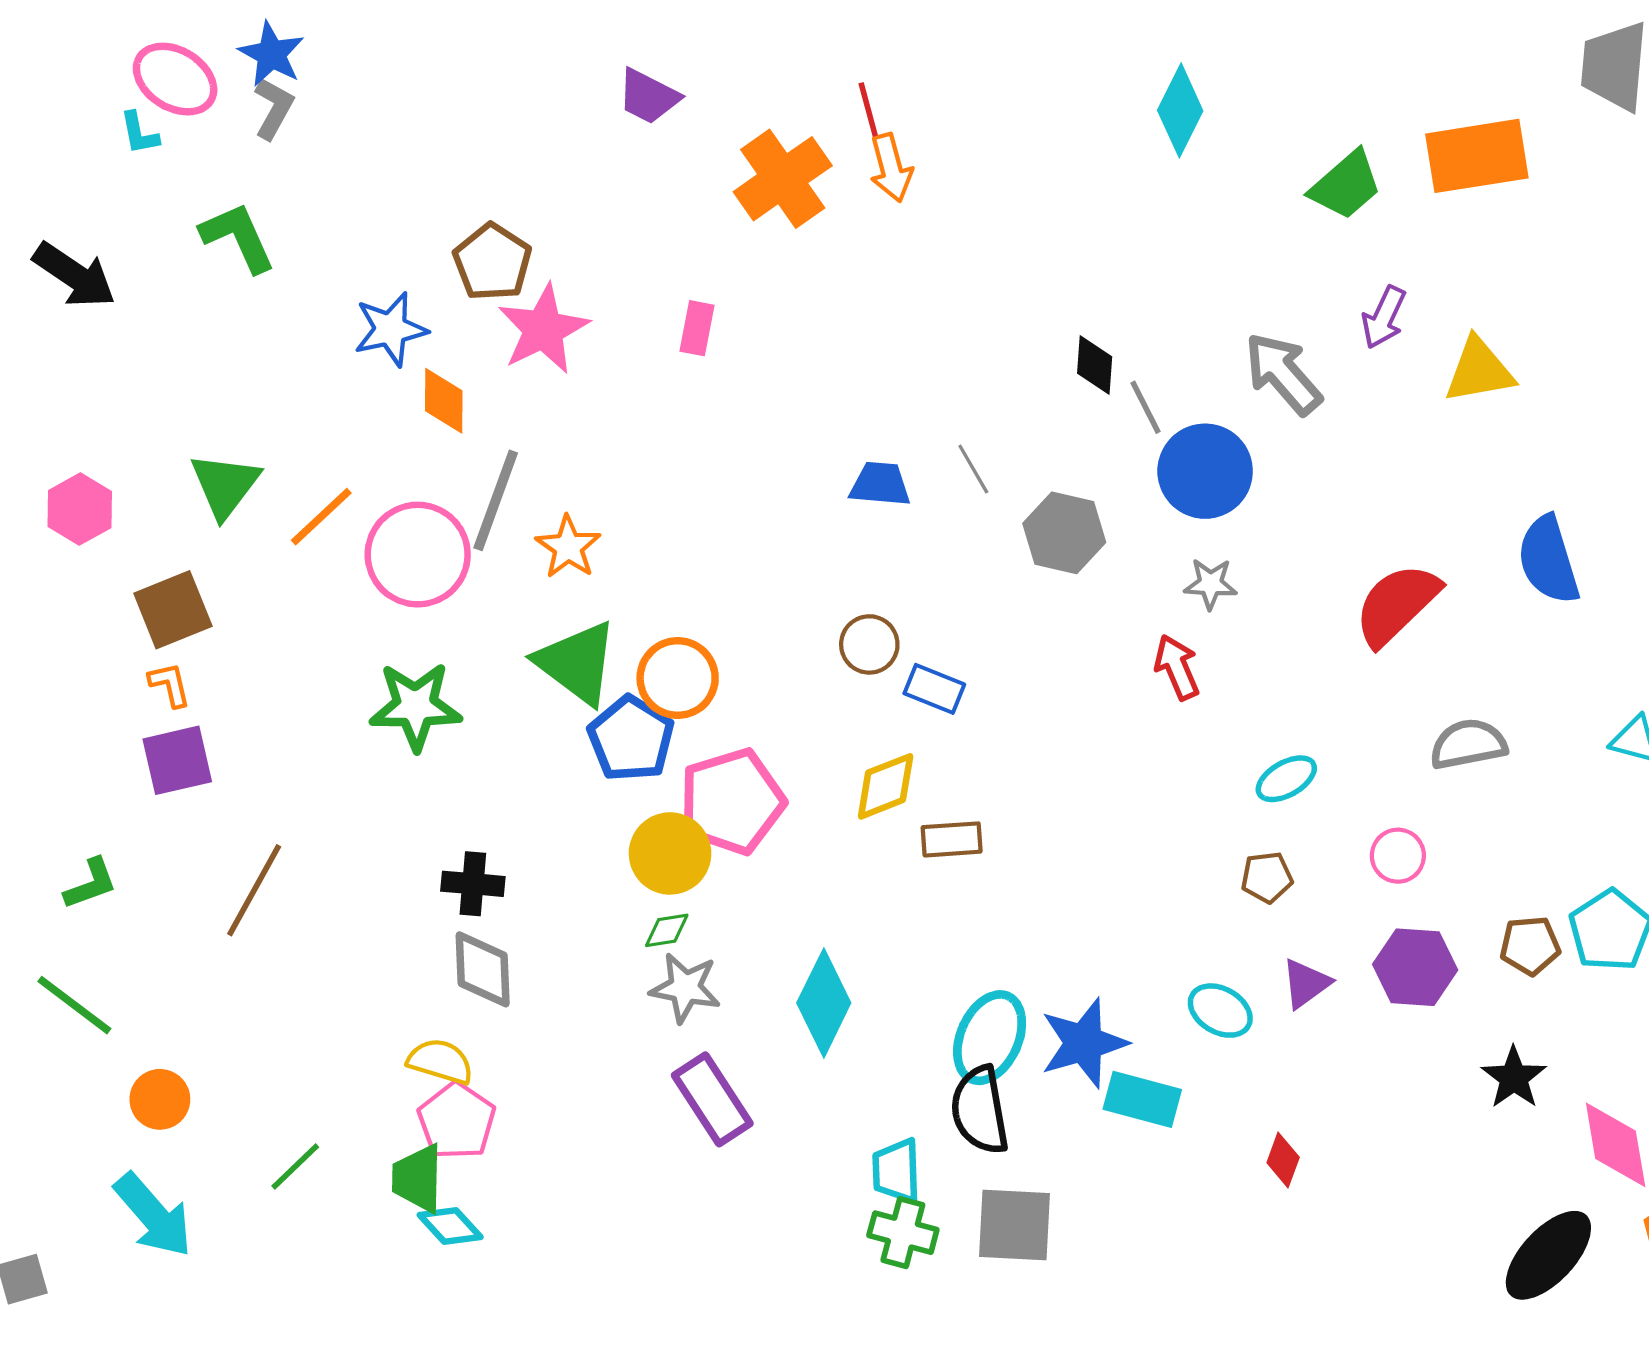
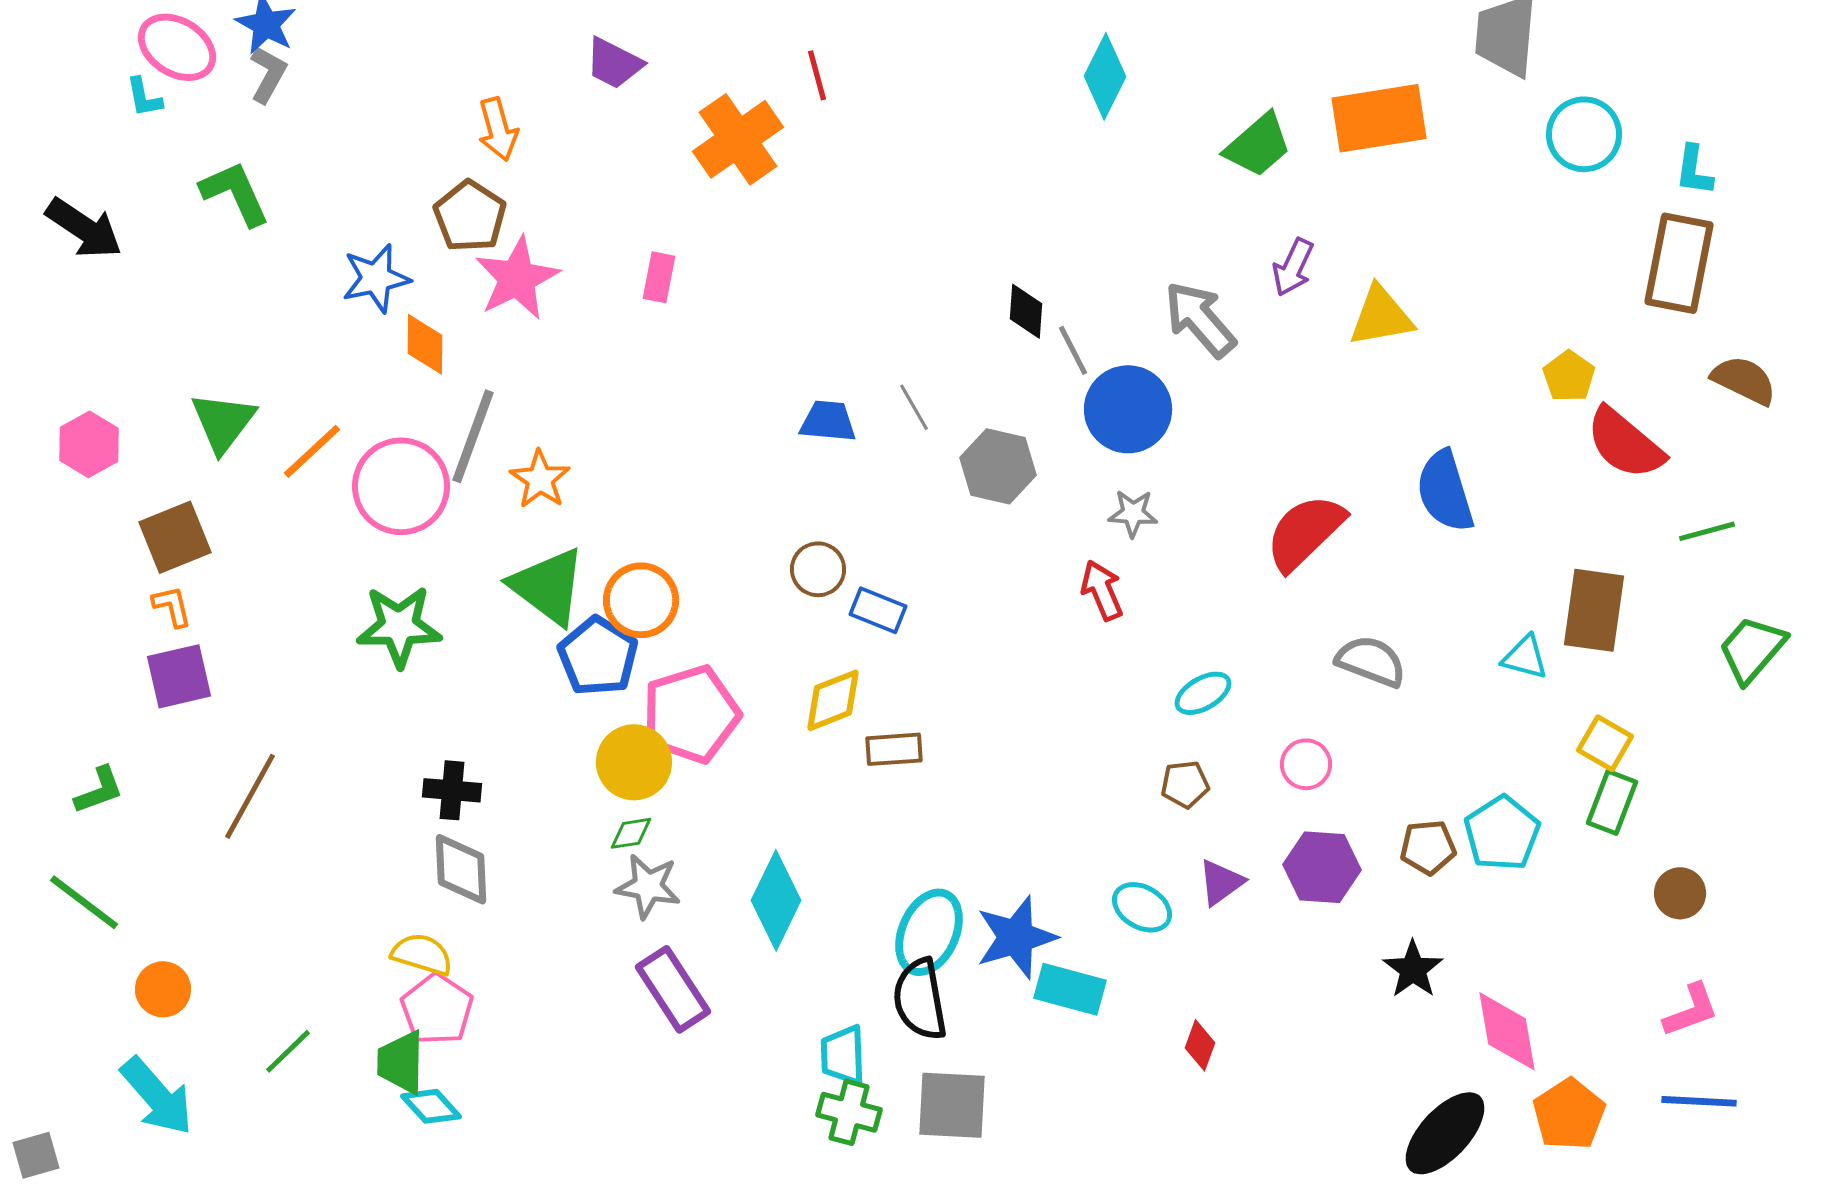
orange arrow: (891, 168) -> (498, 129), moved
gray semicircle: (1468, 744) -> (1371, 661), turned 32

